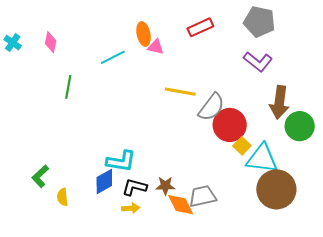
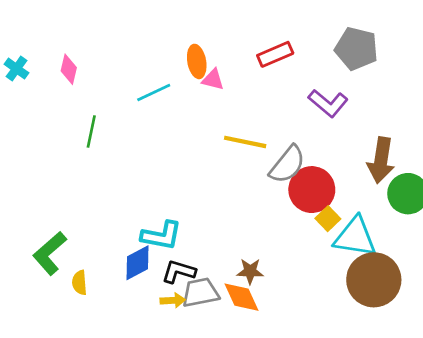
purple L-shape: (258, 62) -> (328, 103), moved
green L-shape: (40, 176) -> (50, 253), size x1.4
brown star: (165, 186) -> (250, 271), moved
gray trapezoid: (203, 196) -> (200, 293), moved

